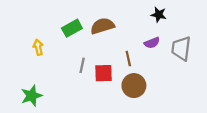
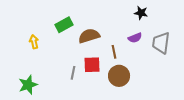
brown semicircle: (102, 26) -> (89, 36), moved
gray line: (82, 65) -> (73, 73), moved

